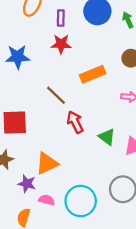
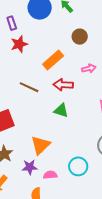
red arrow: (75, 122) -> (63, 85), moved, turned -42
green triangle: (107, 137) -> (61, 110), moved
cyan circle: (81, 201) -> (78, 166), size x0.7

